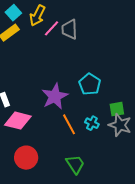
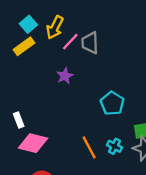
purple star: (55, 96) -> (65, 76), moved, size x0.6

